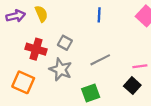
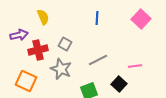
purple arrow: (16, 16) -> (19, 35), moved
red cross: (36, 49) -> (38, 50), turned -30
black square: (132, 86) -> (119, 84), moved

